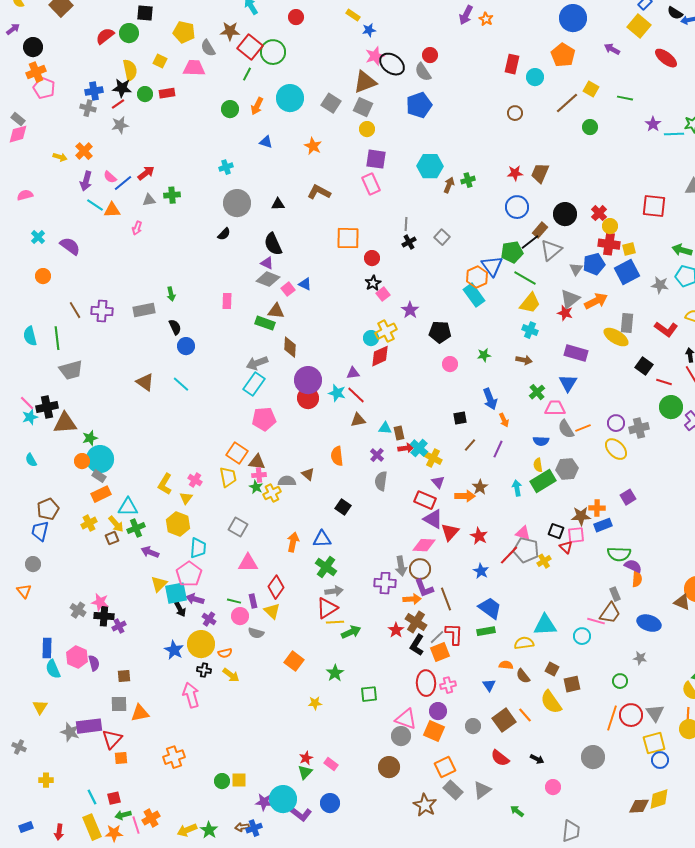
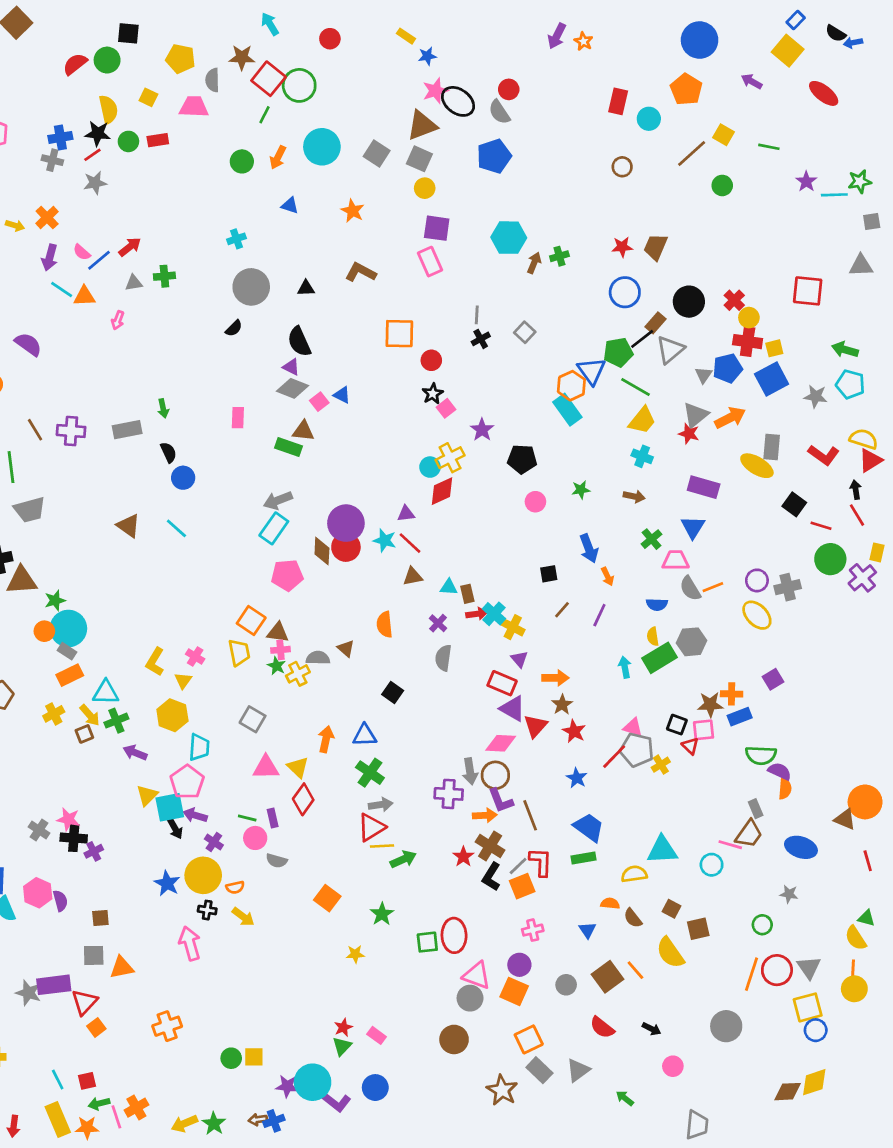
gray semicircle: (208, 48) -> (212, 80), turned 30
brown diamond: (290, 347) -> (322, 551), moved
brown star: (480, 487) -> (562, 705), moved
yellow triangle: (272, 611) -> (298, 767), moved
red ellipse: (426, 683) -> (454, 935), moved
orange square: (121, 758) -> (96, 1027), turned -32

